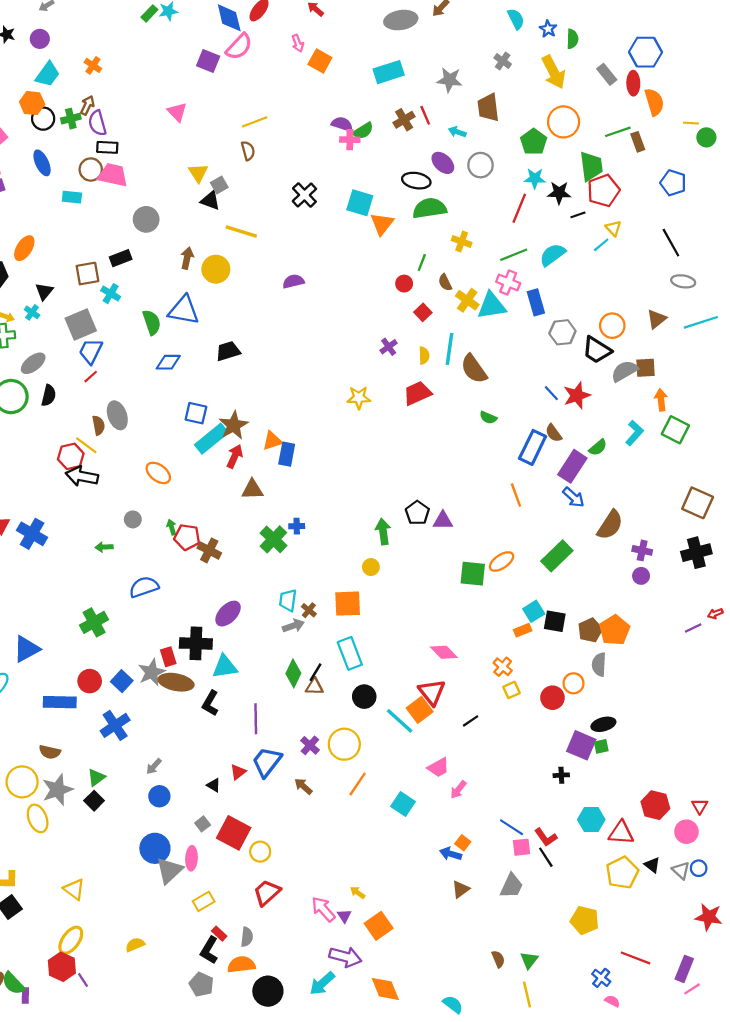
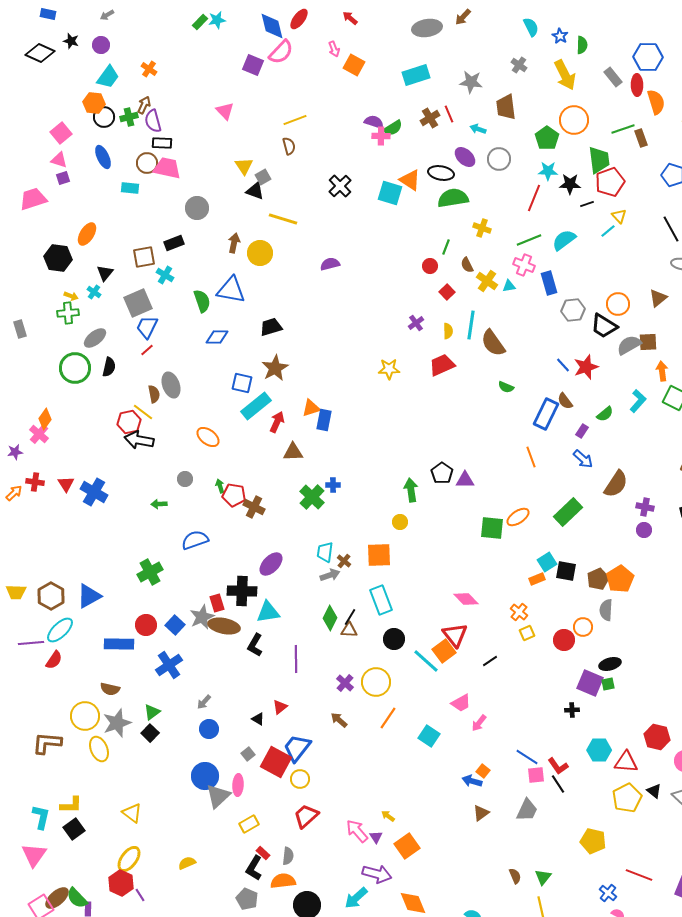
orange triangle: (382, 224) -> (410, 180), moved, turned -35
cyan triangle: (492, 306) -> (509, 286), size x0.5
brown star: (234, 425) -> (275, 368), moved
purple rectangle: (572, 466) -> (582, 431), size x0.5
blue trapezoid: (267, 762) -> (297, 748), moved

